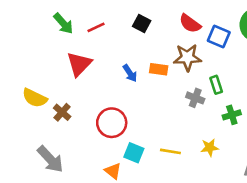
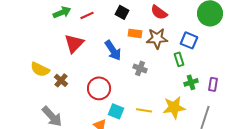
green arrow: (63, 23) -> (62, 12), turned -72
blue square: (219, 37) -> (189, 40), moved
orange rectangle: (159, 69) -> (135, 33), moved
blue arrow: (130, 73) -> (113, 50), size x1.5
gray cross: (195, 98) -> (140, 68), moved
yellow star: (210, 147) -> (174, 107), size x1.6

